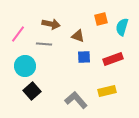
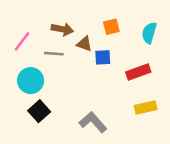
orange square: (101, 19) -> (111, 27), moved
brown triangle: (78, 36) -> (84, 44), moved
blue square: (84, 57) -> (103, 57), moved
yellow rectangle: (107, 91) -> (146, 107), moved

